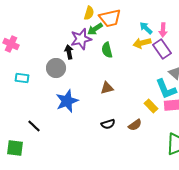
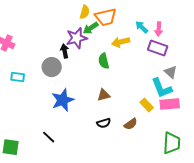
yellow arrow: (142, 43) -> (121, 42), moved
purple rectangle: (162, 49) -> (158, 48), turned -36
green semicircle: (107, 50) -> (104, 61), moved
brown triangle: (107, 88) -> (104, 95), moved
black line: (34, 126) -> (49, 137), moved

